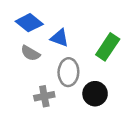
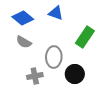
blue triangle: (60, 38) -> (56, 13), moved

